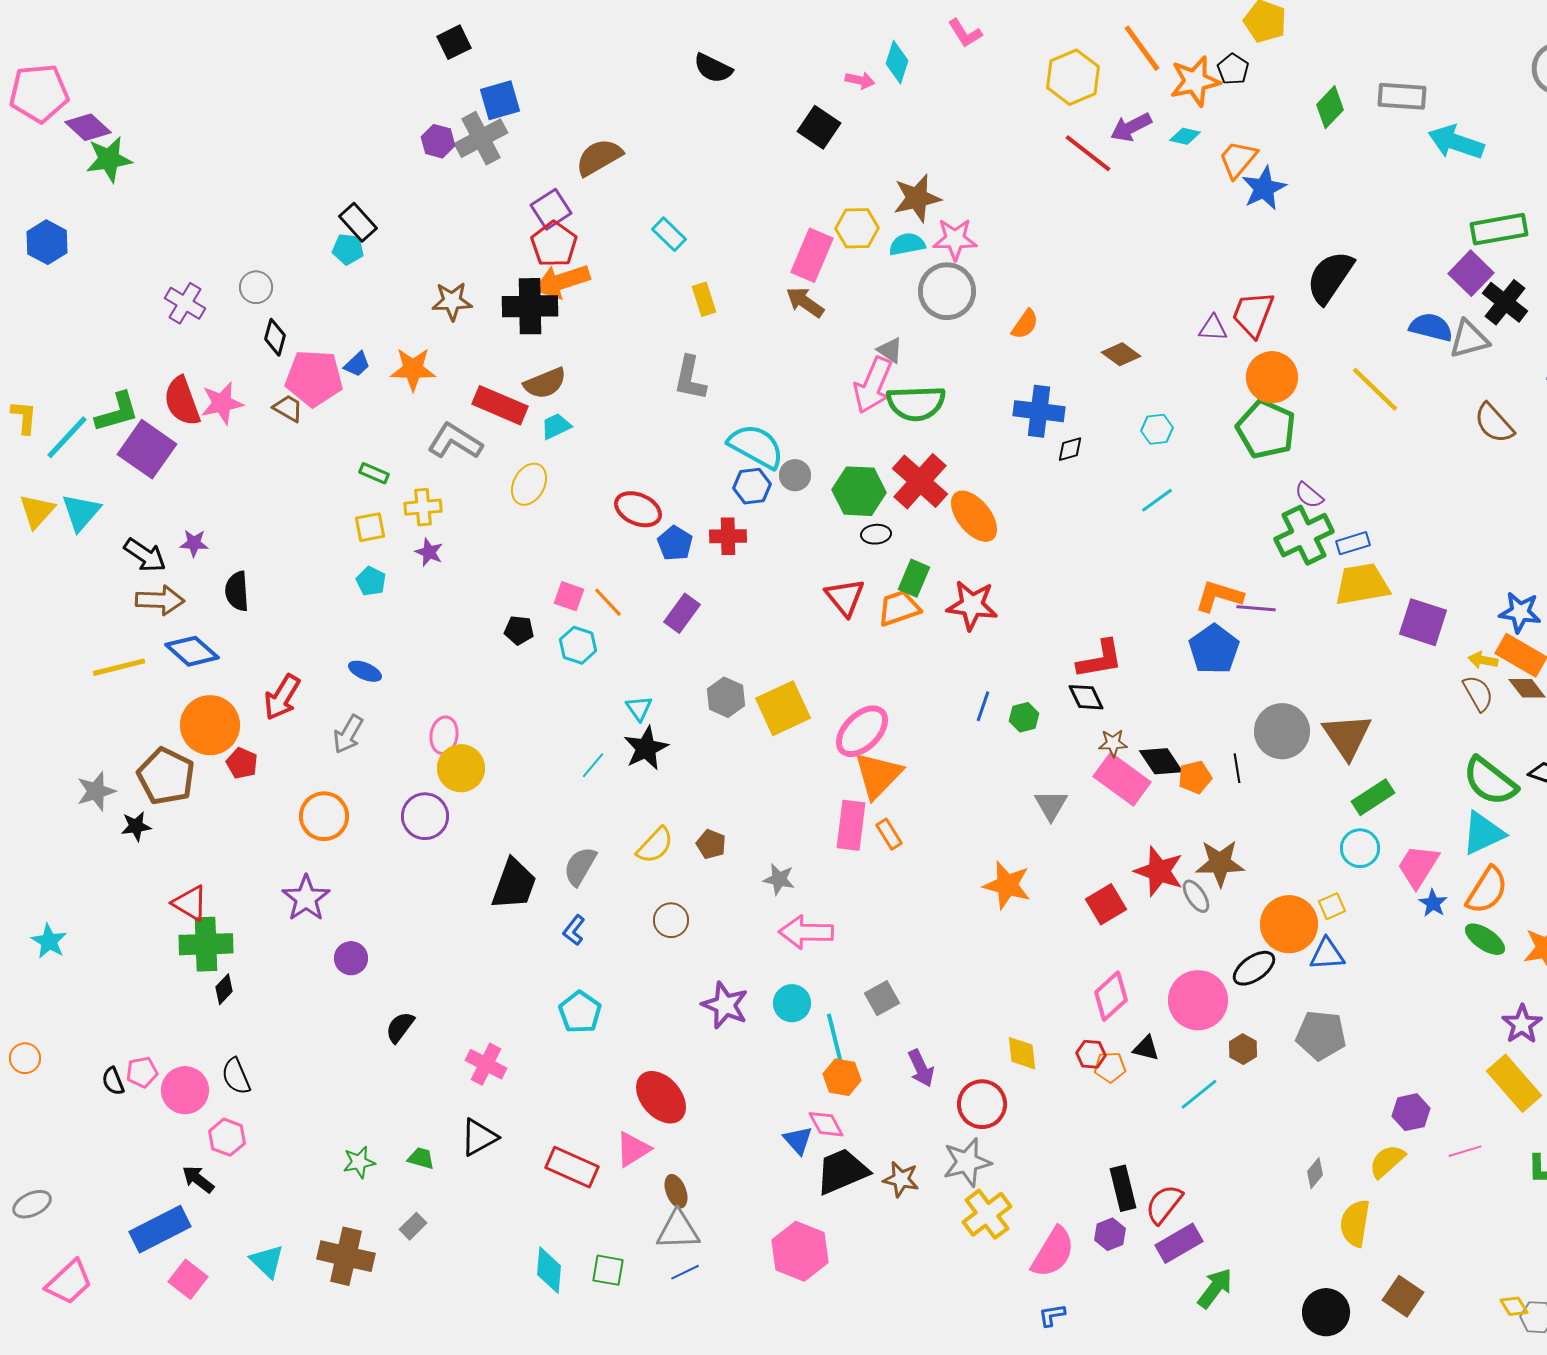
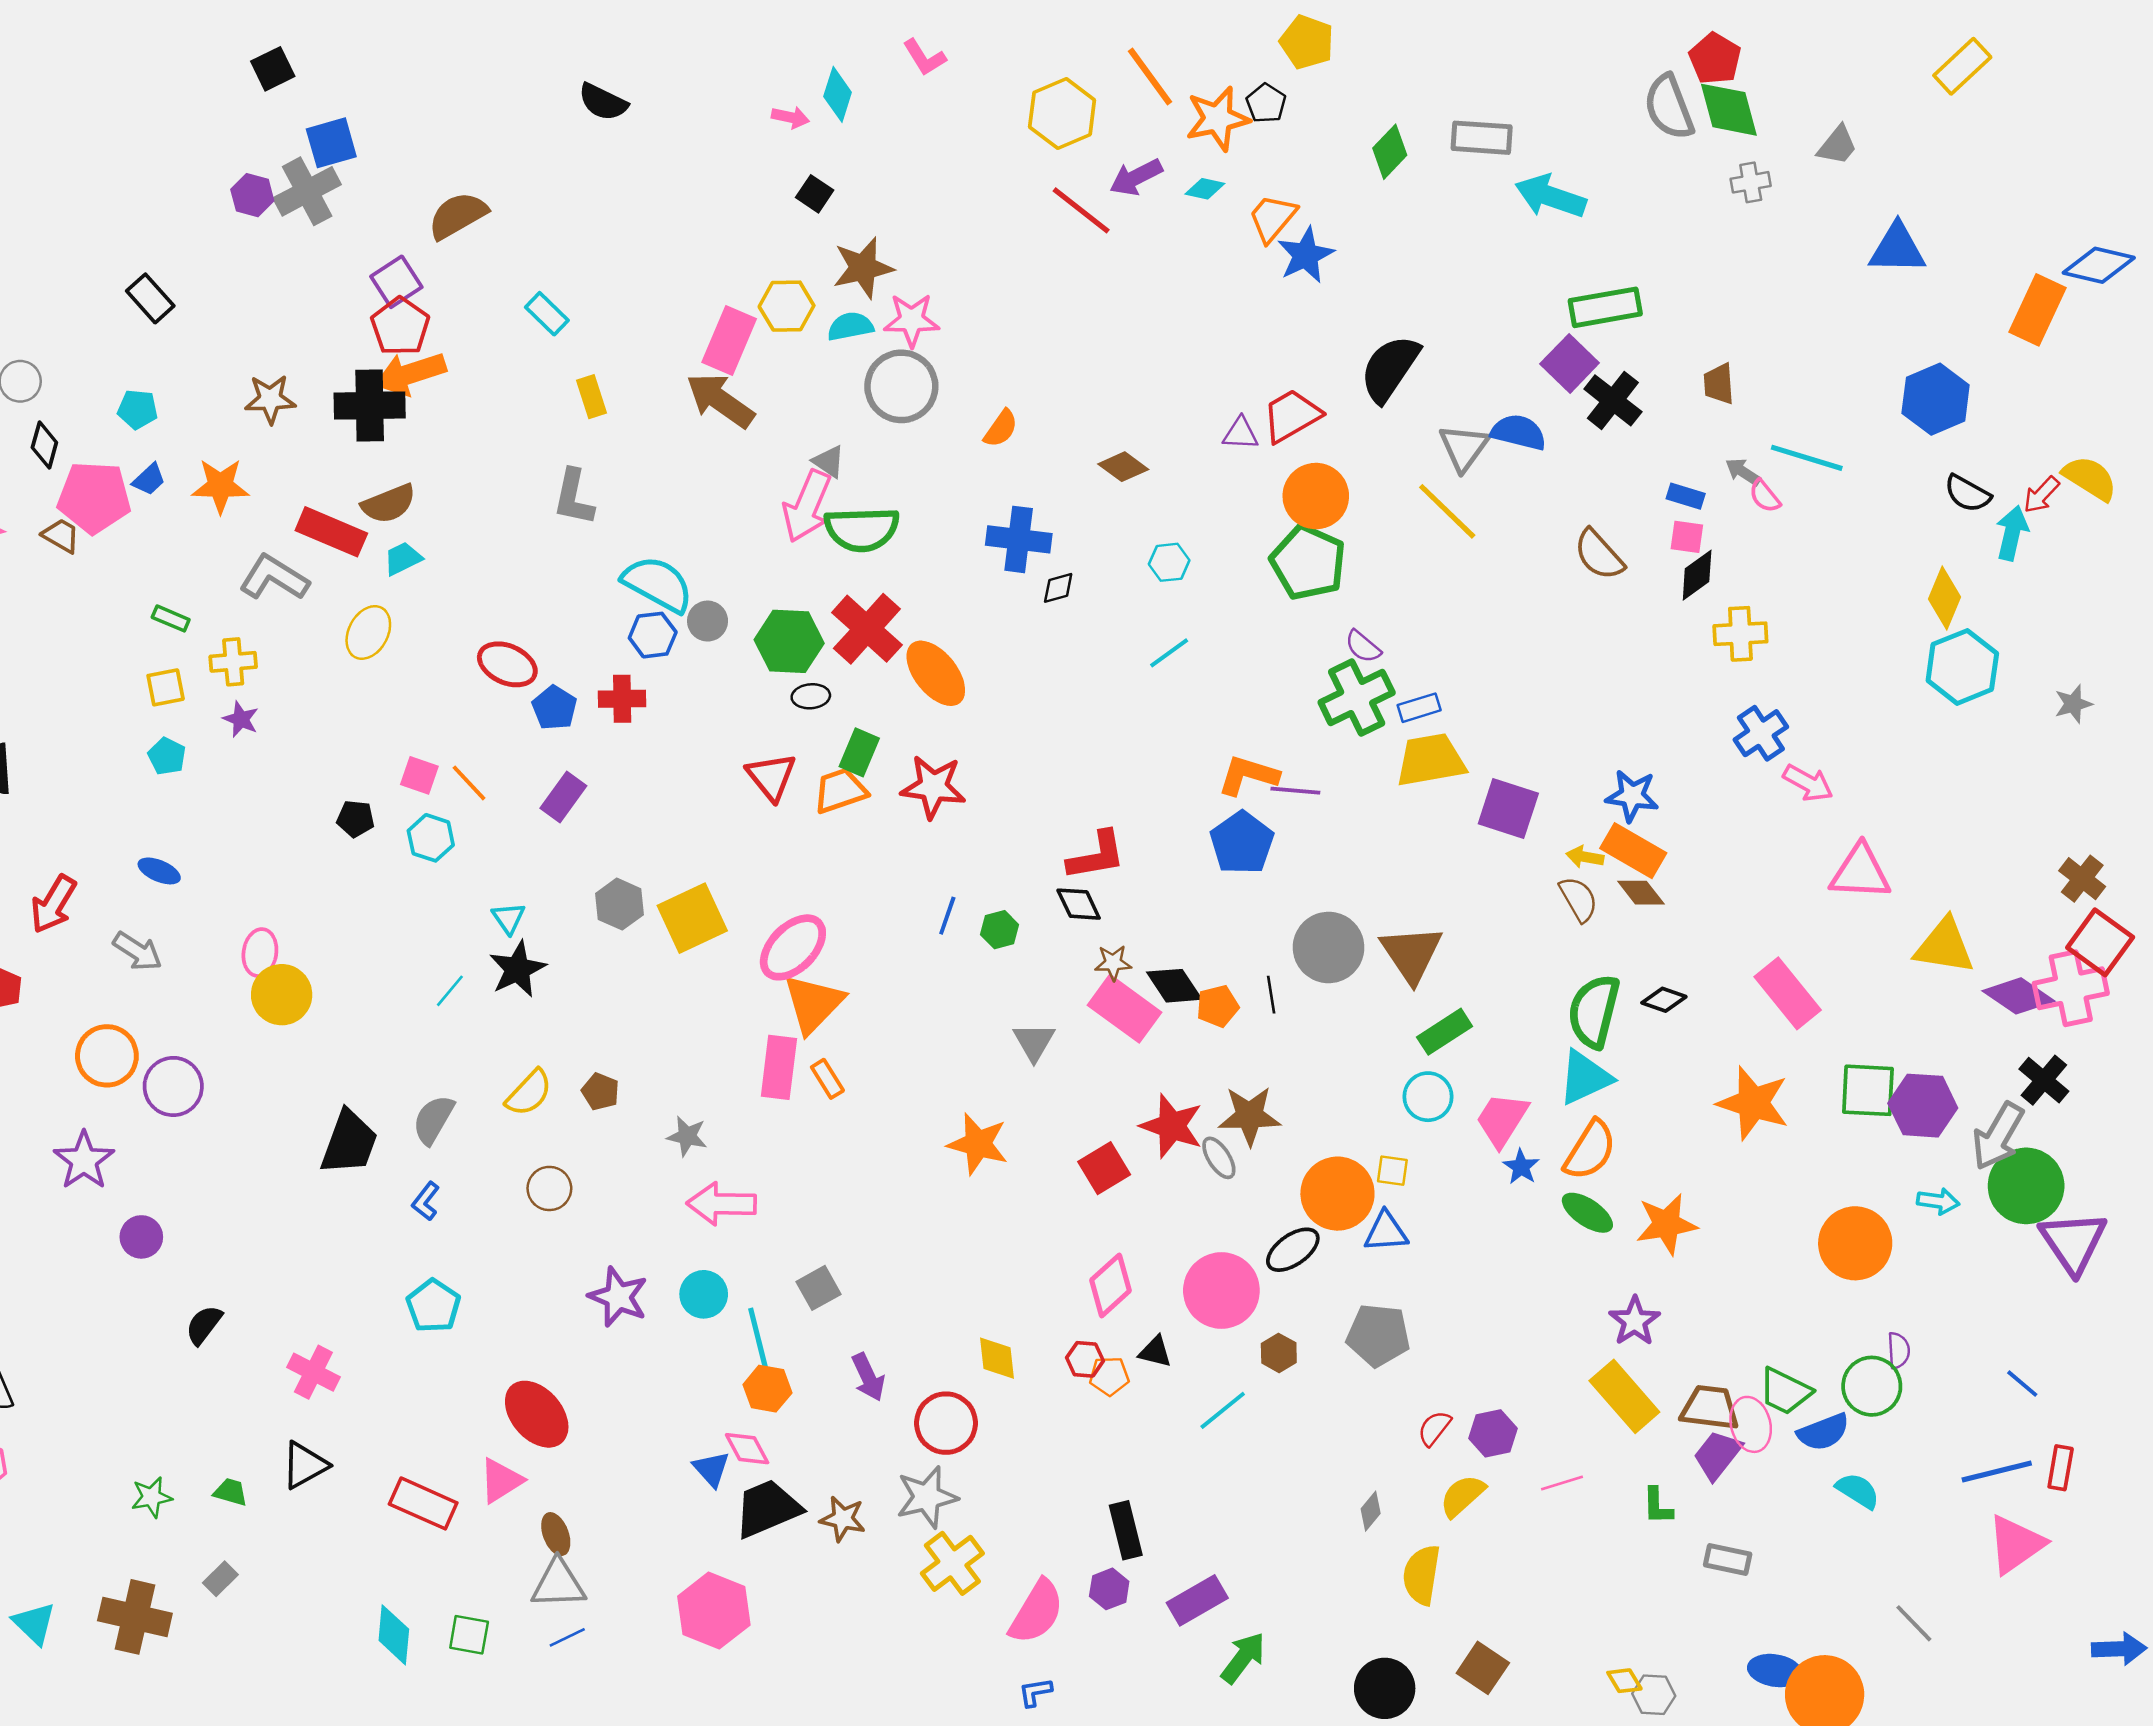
black square: (819, 127) -> (815, 194), moved, size x0.7
cyan pentagon: (348, 249) -> (138, 409), moved
brown arrow: (805, 302) -> (720, 400), size x1.4
red trapezoid: (1253, 314) -> (1292, 416), turned 39
gray triangle: (1469, 339) -> (1464, 448), moved, turned -39
gray arrow: (348, 734) -> (138, 951), turned -87
green semicircle: (1490, 781) -> (1594, 1011), turned 66
purple circle: (425, 816) -> (173, 1086), moved
yellow square: (1332, 906) -> (1392, 1171), turned 32
red semicircle: (1164, 1204) -> (1434, 1428), moved, size x0.7

